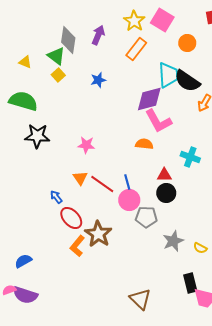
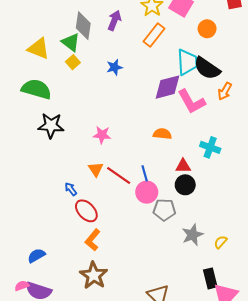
yellow triangle: (25, 62) -> (38, 49), size x1.6
pink L-shape: (158, 121) -> (191, 102), moved
brown star: (98, 234) -> (94, 275), moved
yellow semicircle: (200, 248) -> (221, 242), turned 104

